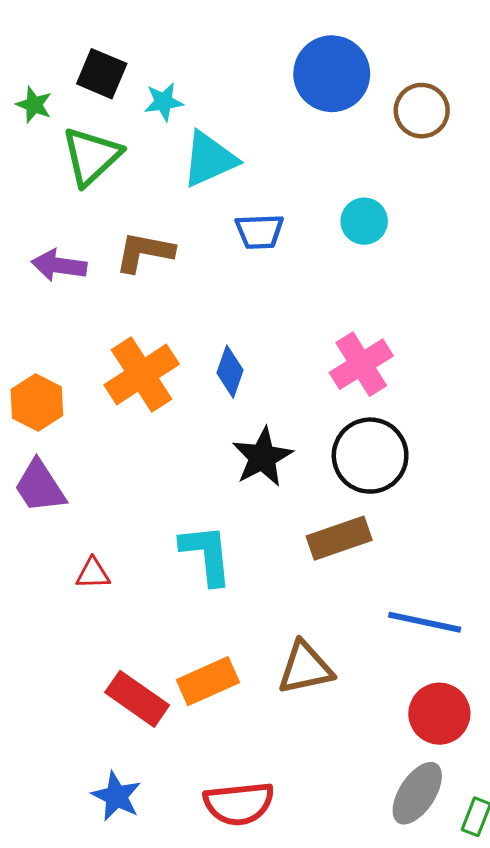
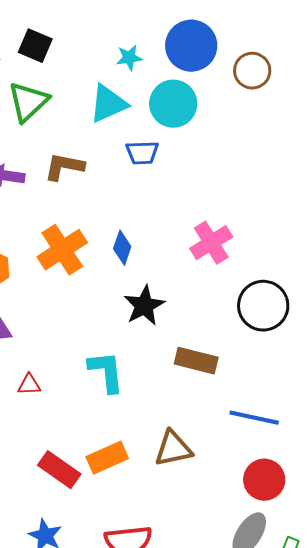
cyan star: (164, 102) -> (129, 58), moved
cyan circle: (364, 221) -> (173, 104), moved, size x1.5
black circle: (370, 456) -> (263, 306), moved
brown rectangle: (339, 538) -> (196, 361), turned 33

